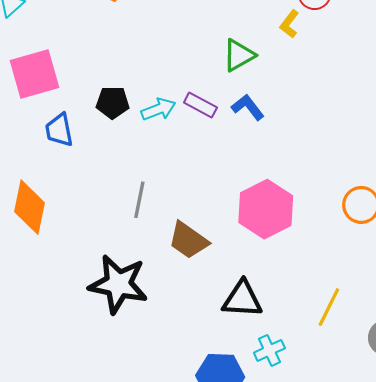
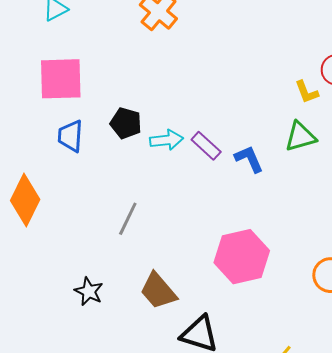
yellow L-shape: (289, 24) -> (307, 92), turned -72
green triangle: (239, 55) -> (300, 137), moved
brown trapezoid: (188, 240) -> (158, 291), moved
black star: (118, 284) -> (89, 291), size x0.5

